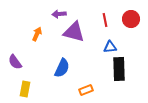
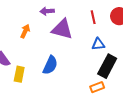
black rectangle: (119, 69) -> (107, 66), turned 30
yellow rectangle: (25, 89) -> (19, 74), moved
orange rectangle: (86, 90) -> (97, 87), moved

